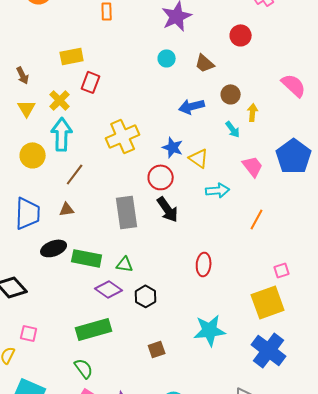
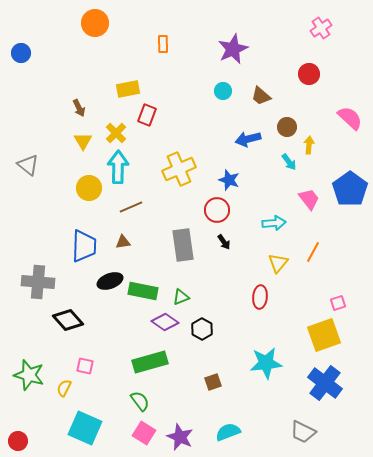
red circle: (241, 35) -> (309, 74), moved
yellow triangle: (199, 158) -> (278, 263), moved, turned 35
brown line: (75, 174) -> (131, 207), turned 30
black arrow: (168, 209) -> (224, 242), size x0.6
green triangle: (125, 264) -> (181, 297), turned -30

